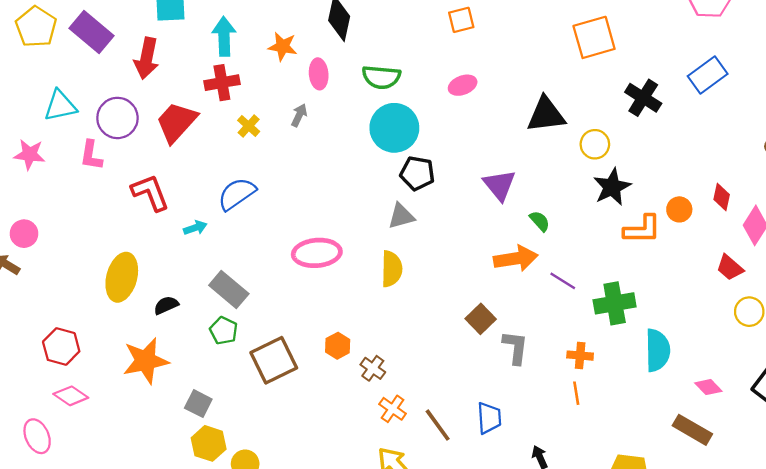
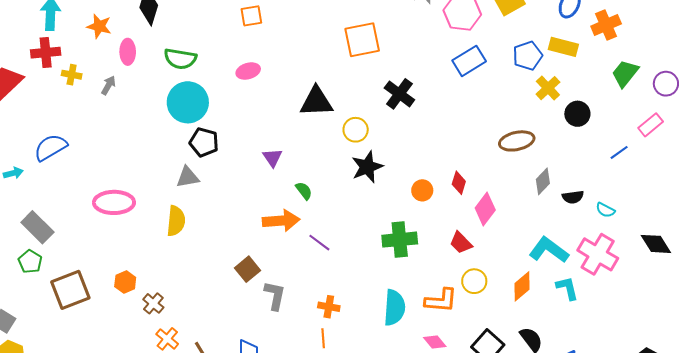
blue rectangle: (708, 75) -> (469, 61), moved
yellow cross: (249, 126) -> (72, 75), moved, turned -36
purple triangle: (499, 185) -> (272, 158), size x0.7
orange L-shape: (642, 229) -> (441, 300), moved
green cross: (615, 303) -> (400, 240), moved

